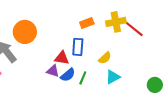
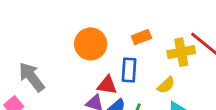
yellow cross: (116, 22) -> (181, 52), moved
orange circle: (25, 32) -> (91, 44), moved

